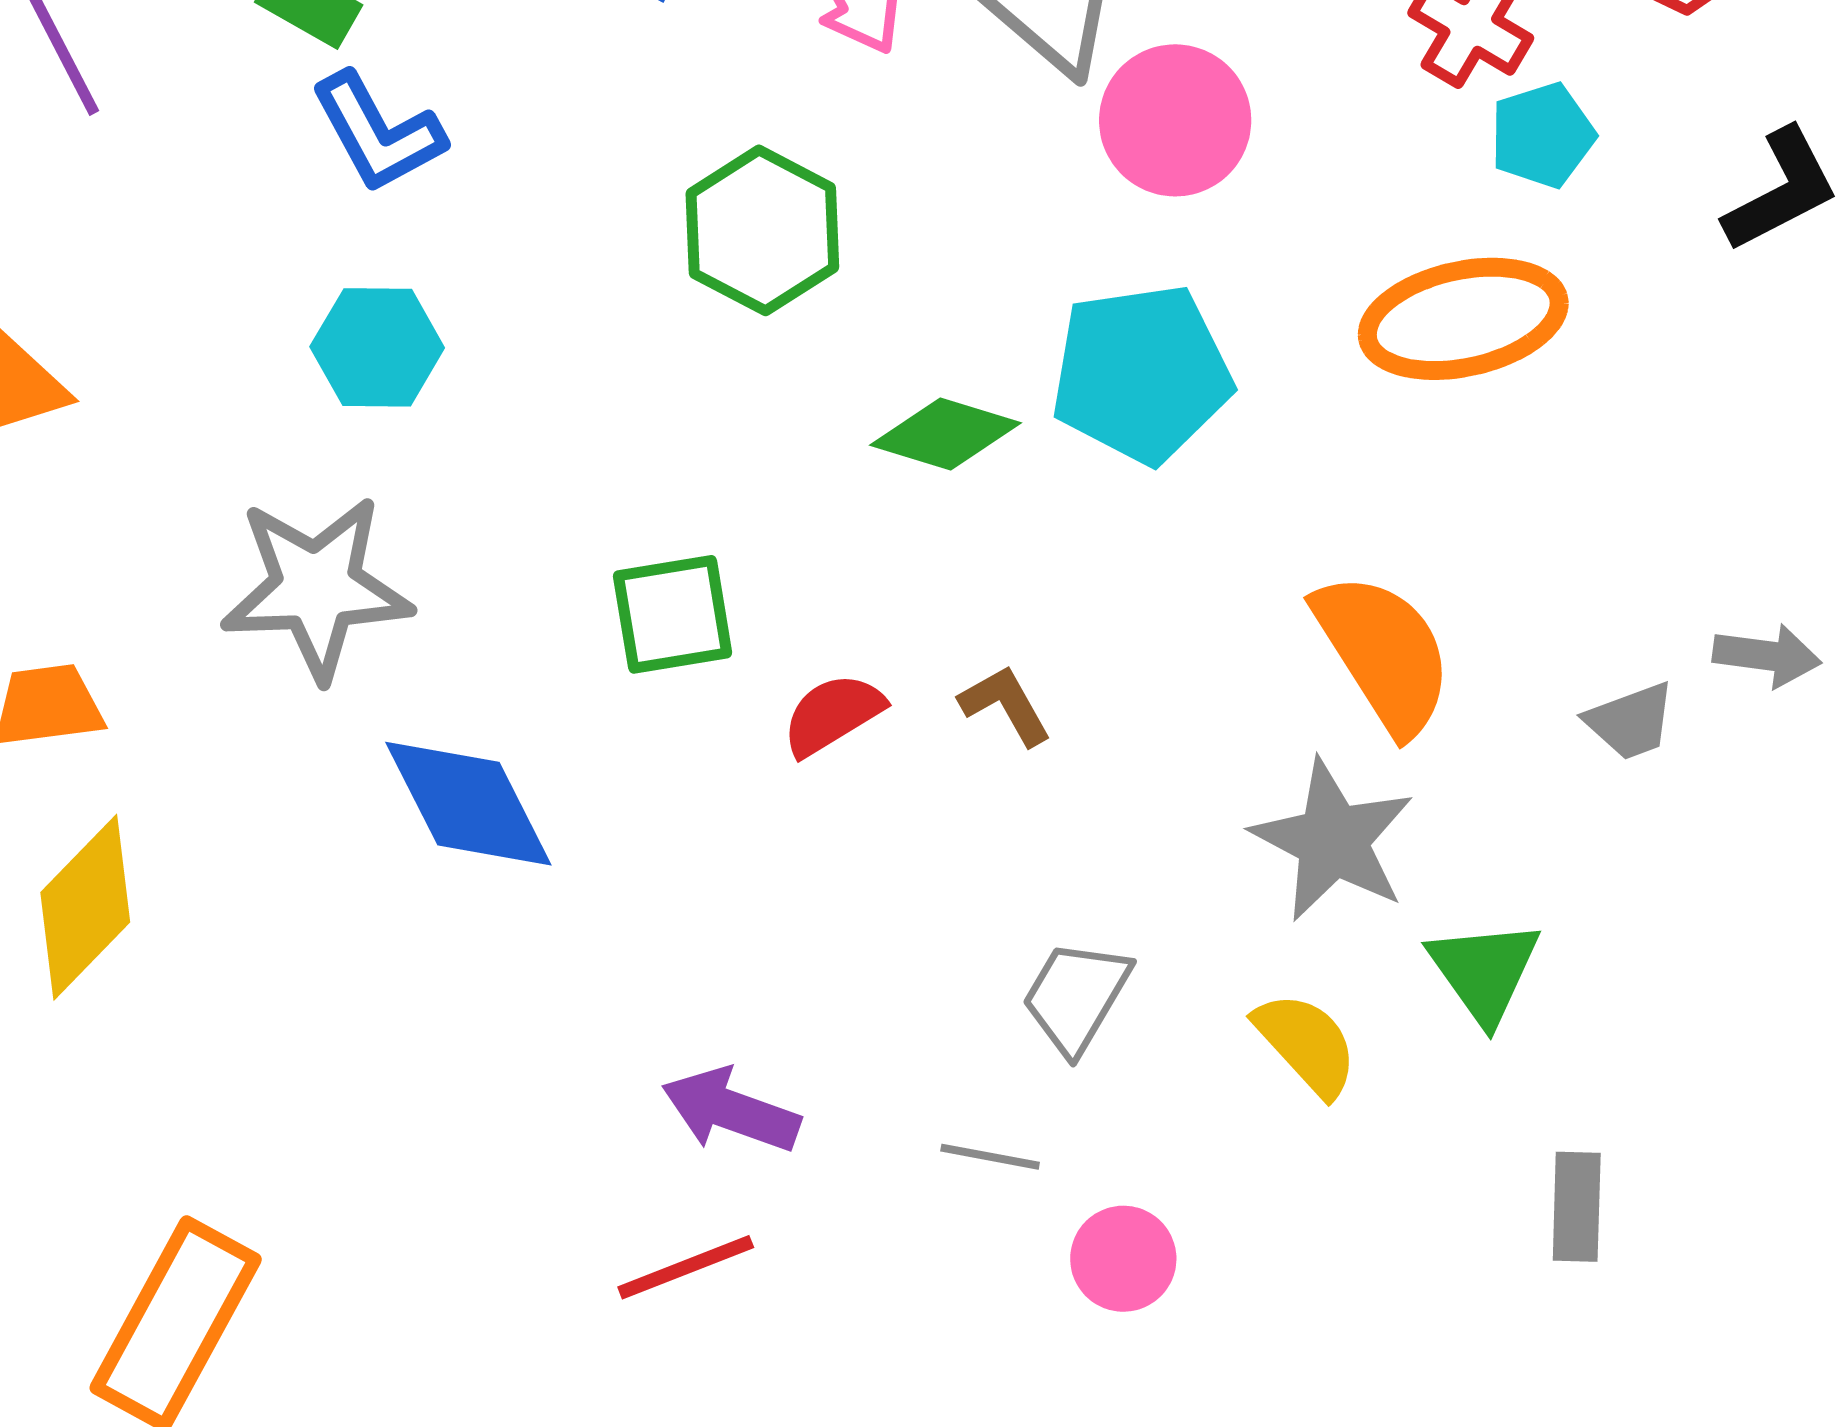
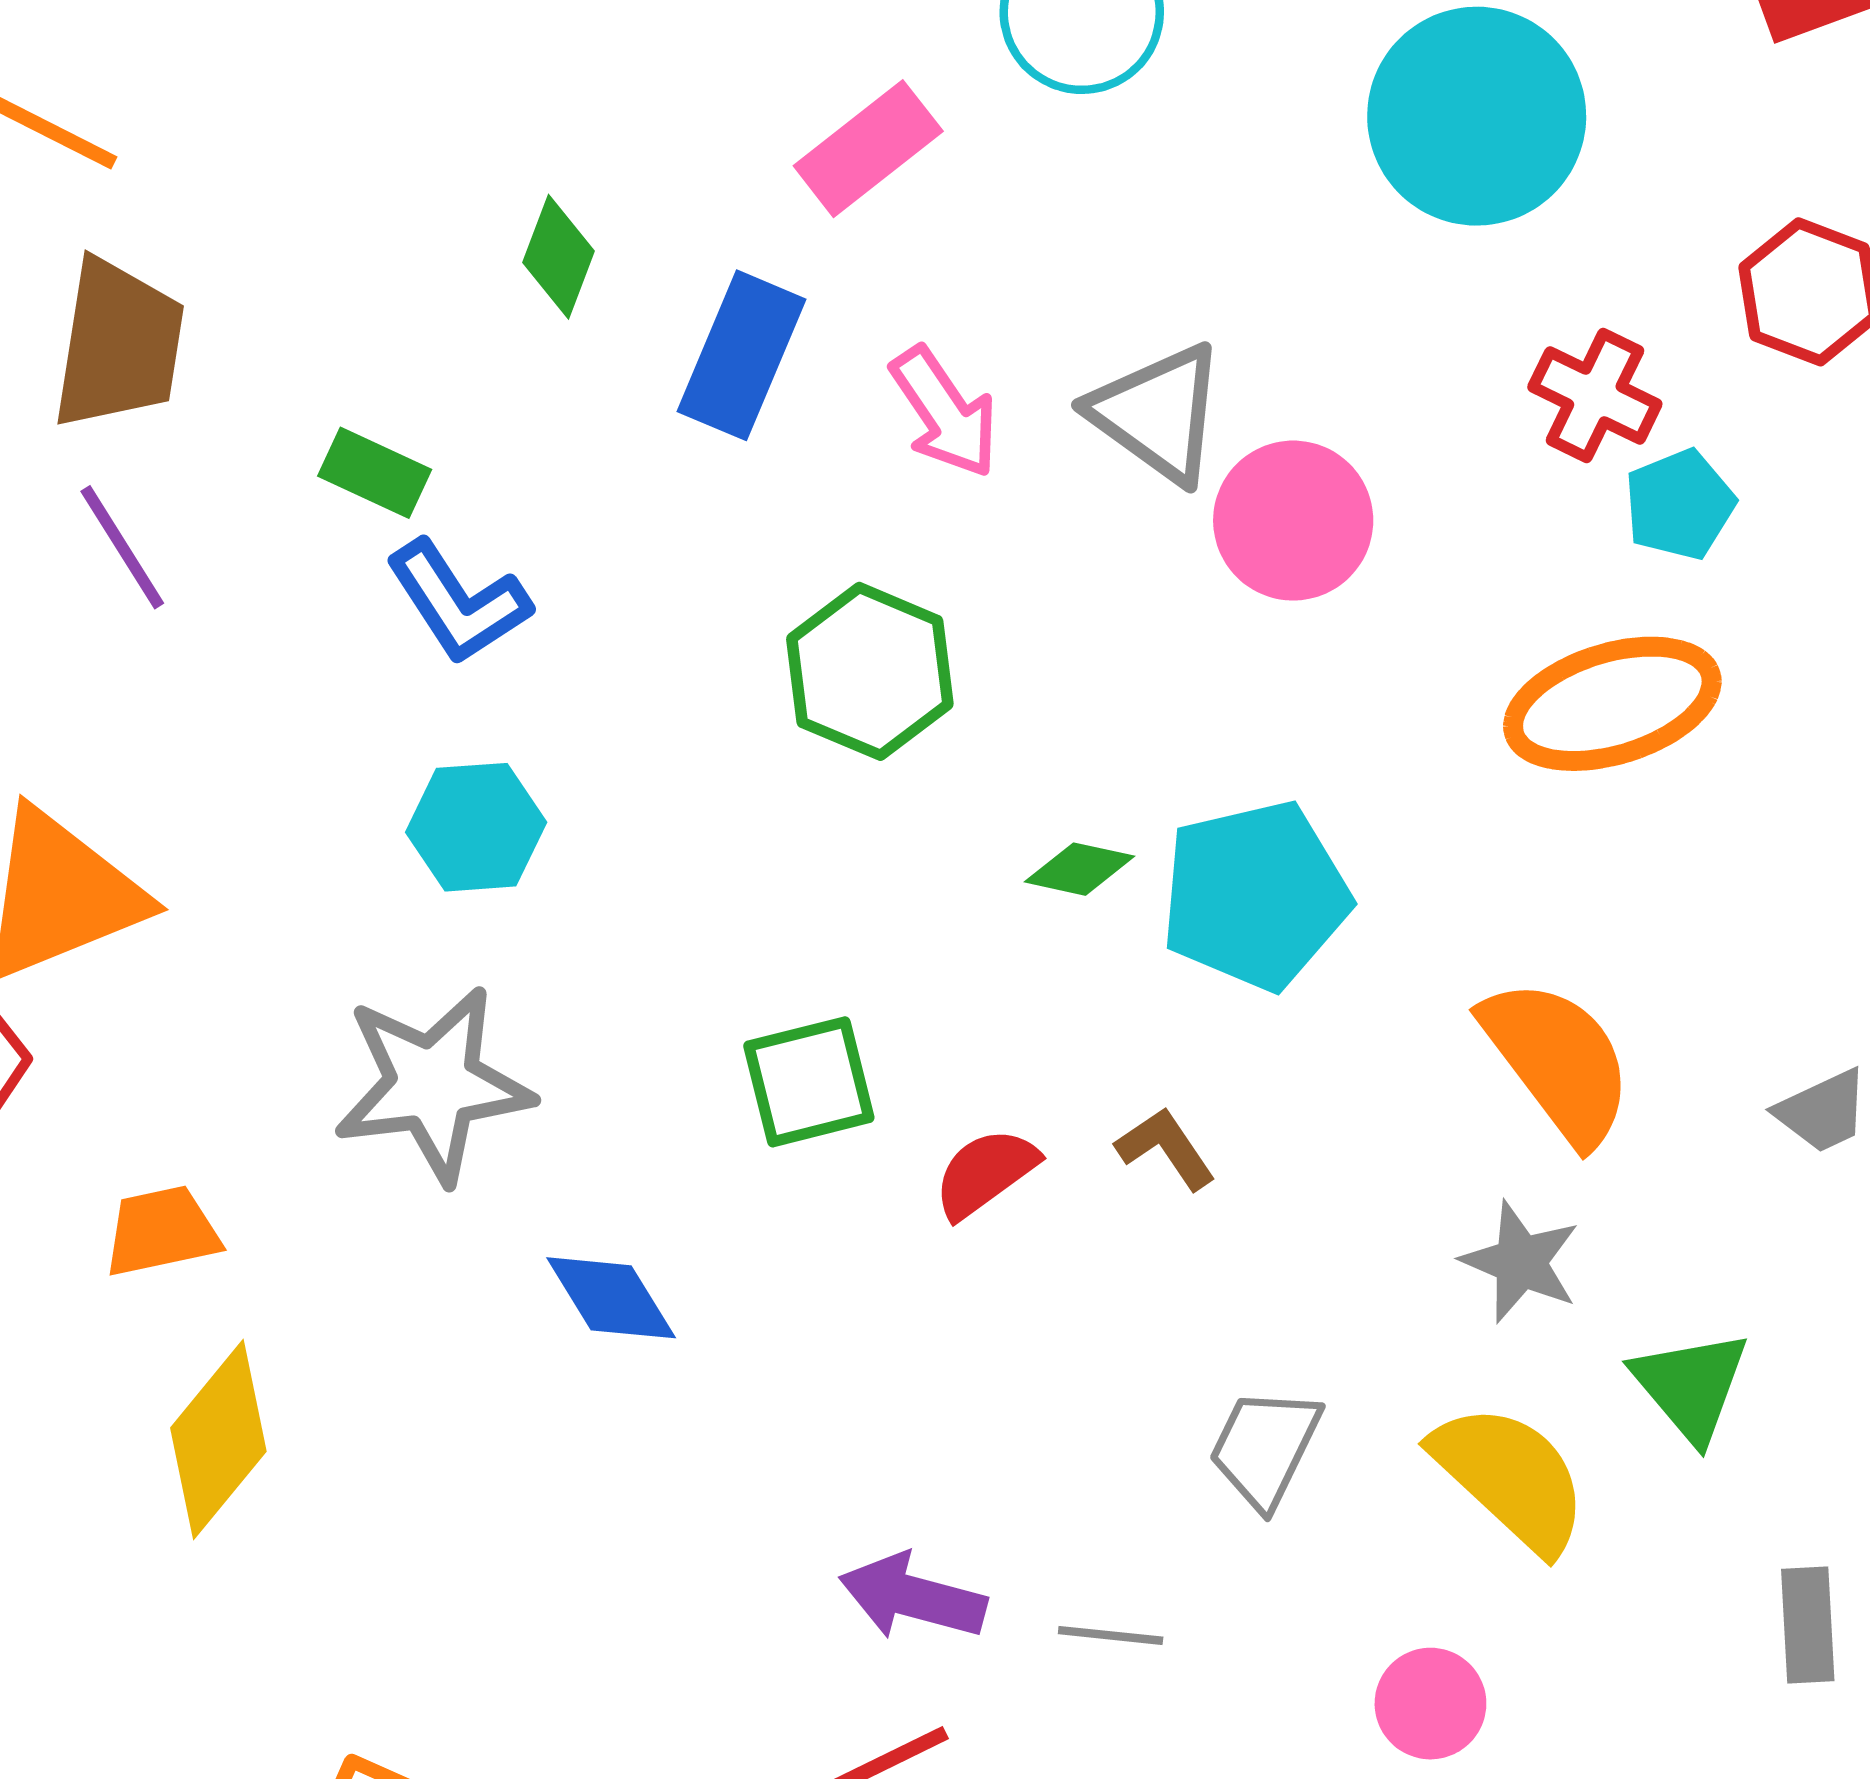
cyan pentagon: (1141, 374) -> (1255, 895), moved
green diamond: (946, 434) -> (1079, 869), size x0.7
blue diamond: (468, 804) -> (611, 1298), size x0.7
gray star: (1333, 840) -> (1521, 1262), size x0.7
yellow semicircle: (1306, 1044) -> (1510, 1478), size x1.4
gray line: (990, 1157) -> (1111, 1635), moved
pink circle: (1123, 1259) -> (1430, 1704), moved

